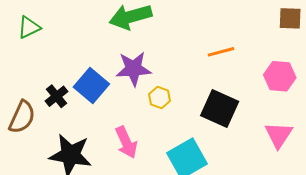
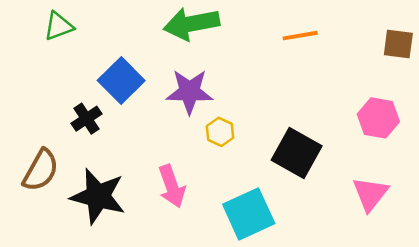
orange line: (221, 52) -> (300, 36), moved
blue square: (91, 86) -> (121, 81), moved
brown semicircle: (22, 117) -> (41, 170), moved

